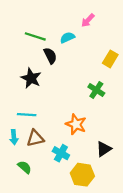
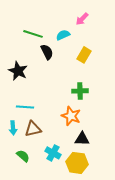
yellow rectangle: (110, 59) -> (84, 55), moved
black star: (31, 78) -> (18, 71), moved
green cross: (96, 90) -> (80, 91), moved, turned -35
black triangle: (104, 149) -> (82, 139), moved, turned 35
cyan cross: (61, 153) -> (53, 153), moved

